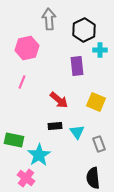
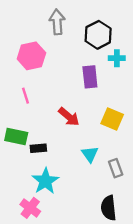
pink line: (22, 82) -> (26, 96), turned -40
black rectangle: (55, 126) -> (38, 148), moved
green rectangle: (14, 140) -> (16, 137), moved

